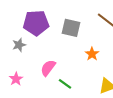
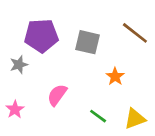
green line: (65, 84) -> (98, 116), moved

